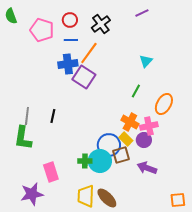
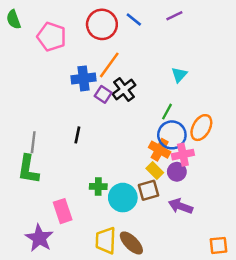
red circle: (70, 20) -> (102, 24), moved, size x1.6
black cross: (101, 24) -> (124, 89), moved
blue line: (71, 40) -> (134, 19), moved, turned 40
purple square: (84, 77) -> (103, 94), size x0.6
black line: (53, 116) -> (77, 135), moved
blue circle: (109, 145) -> (172, 135), moved
green cross: (85, 161) -> (98, 186), moved
purple star: (32, 194) -> (39, 238), turned -30

